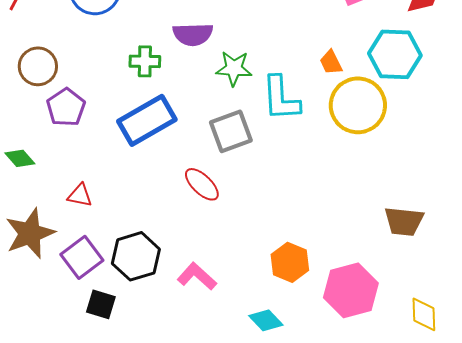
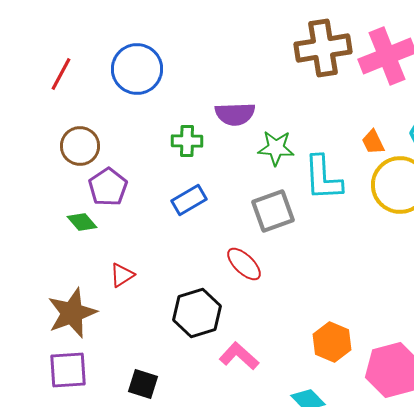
blue rectangle: (147, 120) -> (189, 200), size x0.6
green diamond: (20, 158) -> (82, 222), moved
red triangle: (80, 195) -> (122, 275), turned -44
black hexagon: (136, 256) -> (197, 313), moved
purple square: (82, 257) -> (68, 370), moved, turned 33

